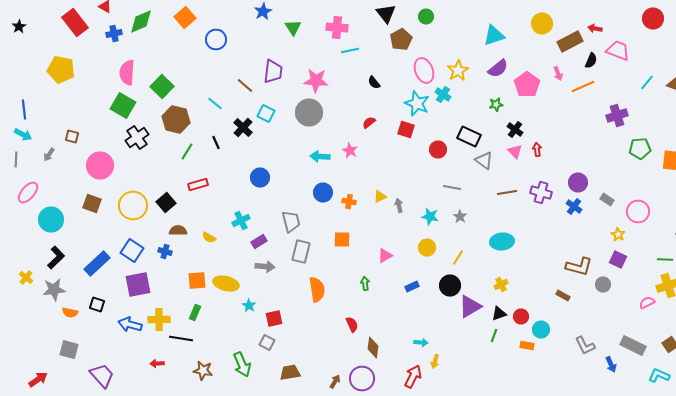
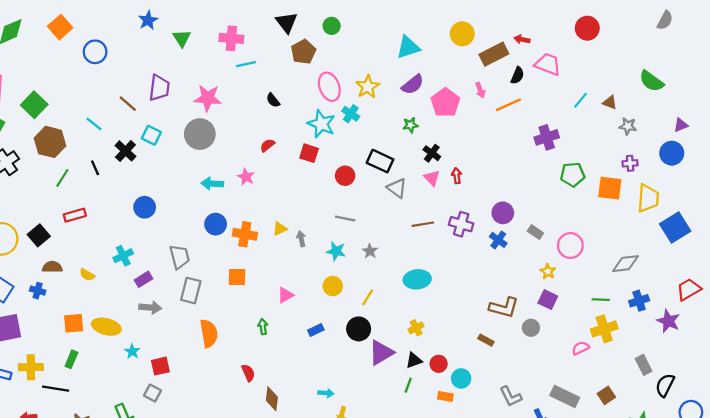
gray line: (452, 188) -> (345, 219), moved
orange cross: (349, 202) -> (245, 234), size x1.5

